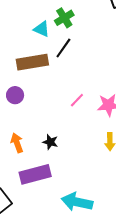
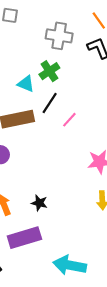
pink line: (77, 100) -> (69, 120), moved

